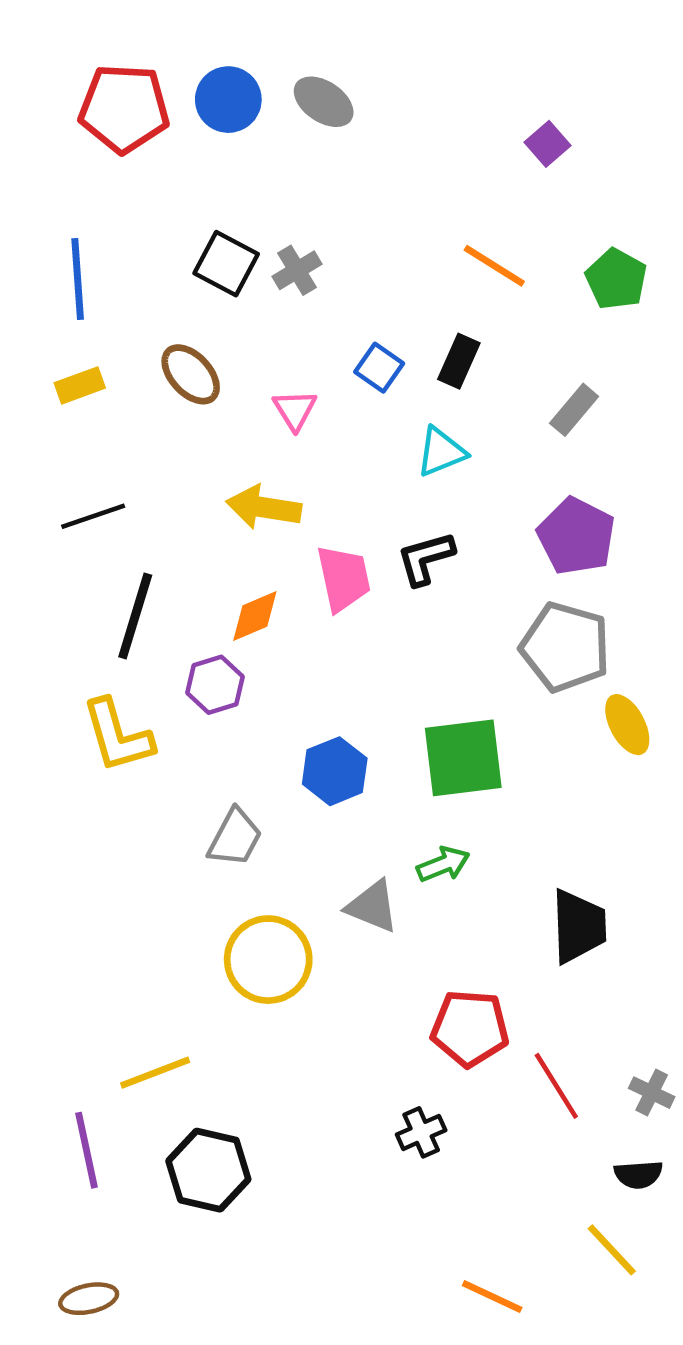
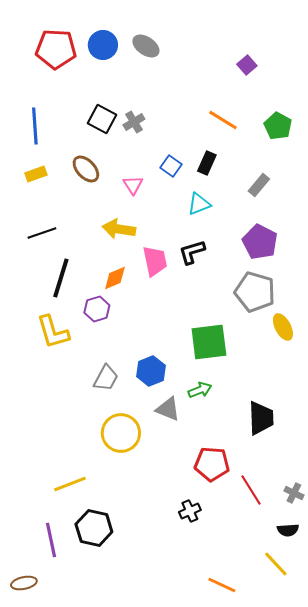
blue hexagon: (335, 771) -> (151, 371), moved
purple line: (86, 1150) -> (51, 540), moved
brown ellipse: (89, 1299) -> (24, 583), moved

